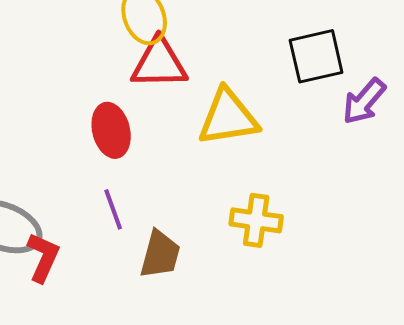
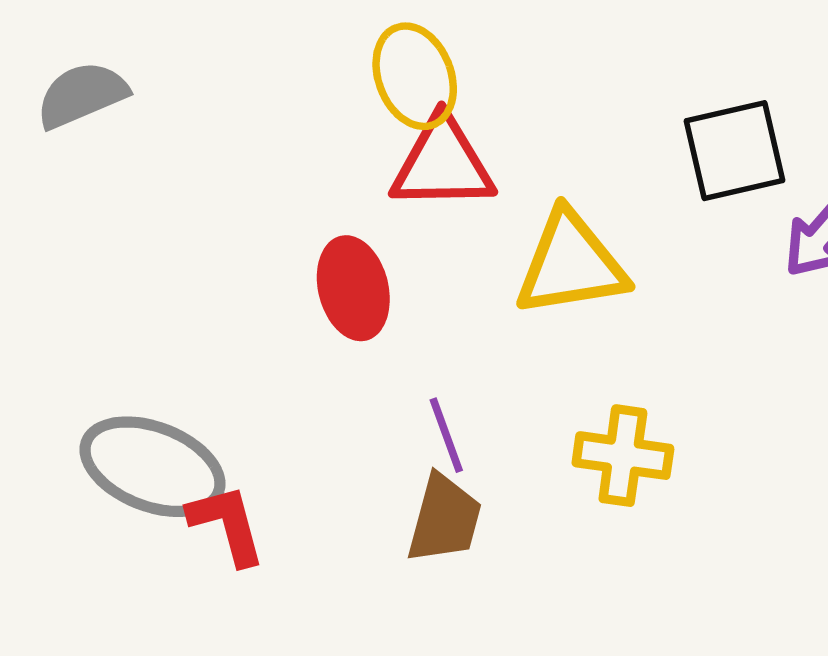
purple line: (113, 209) -> (446, 435), moved
red L-shape: (43, 257) -> (227, 524), turned -39

